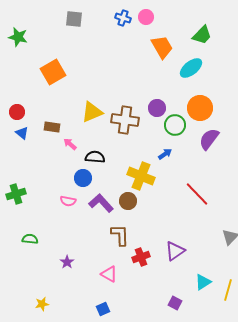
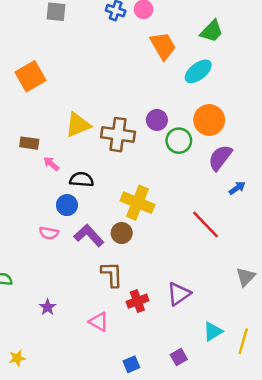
blue arrow: (165, 154) -> (237, 188), moved
purple square: (175, 303) -> (179, 357), turned 32
blue square: (103, 309) -> (131, 364), moved

